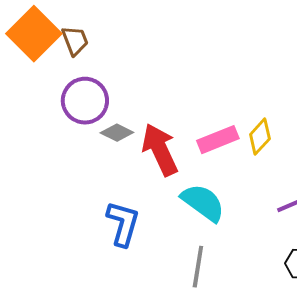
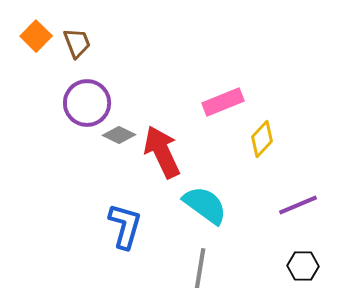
orange square: (34, 34) -> (36, 36), size x0.6
pink rectangle: (218, 140) -> (223, 102), moved

